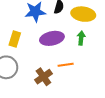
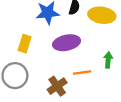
green arrow: (81, 38) -> (108, 60), moved

